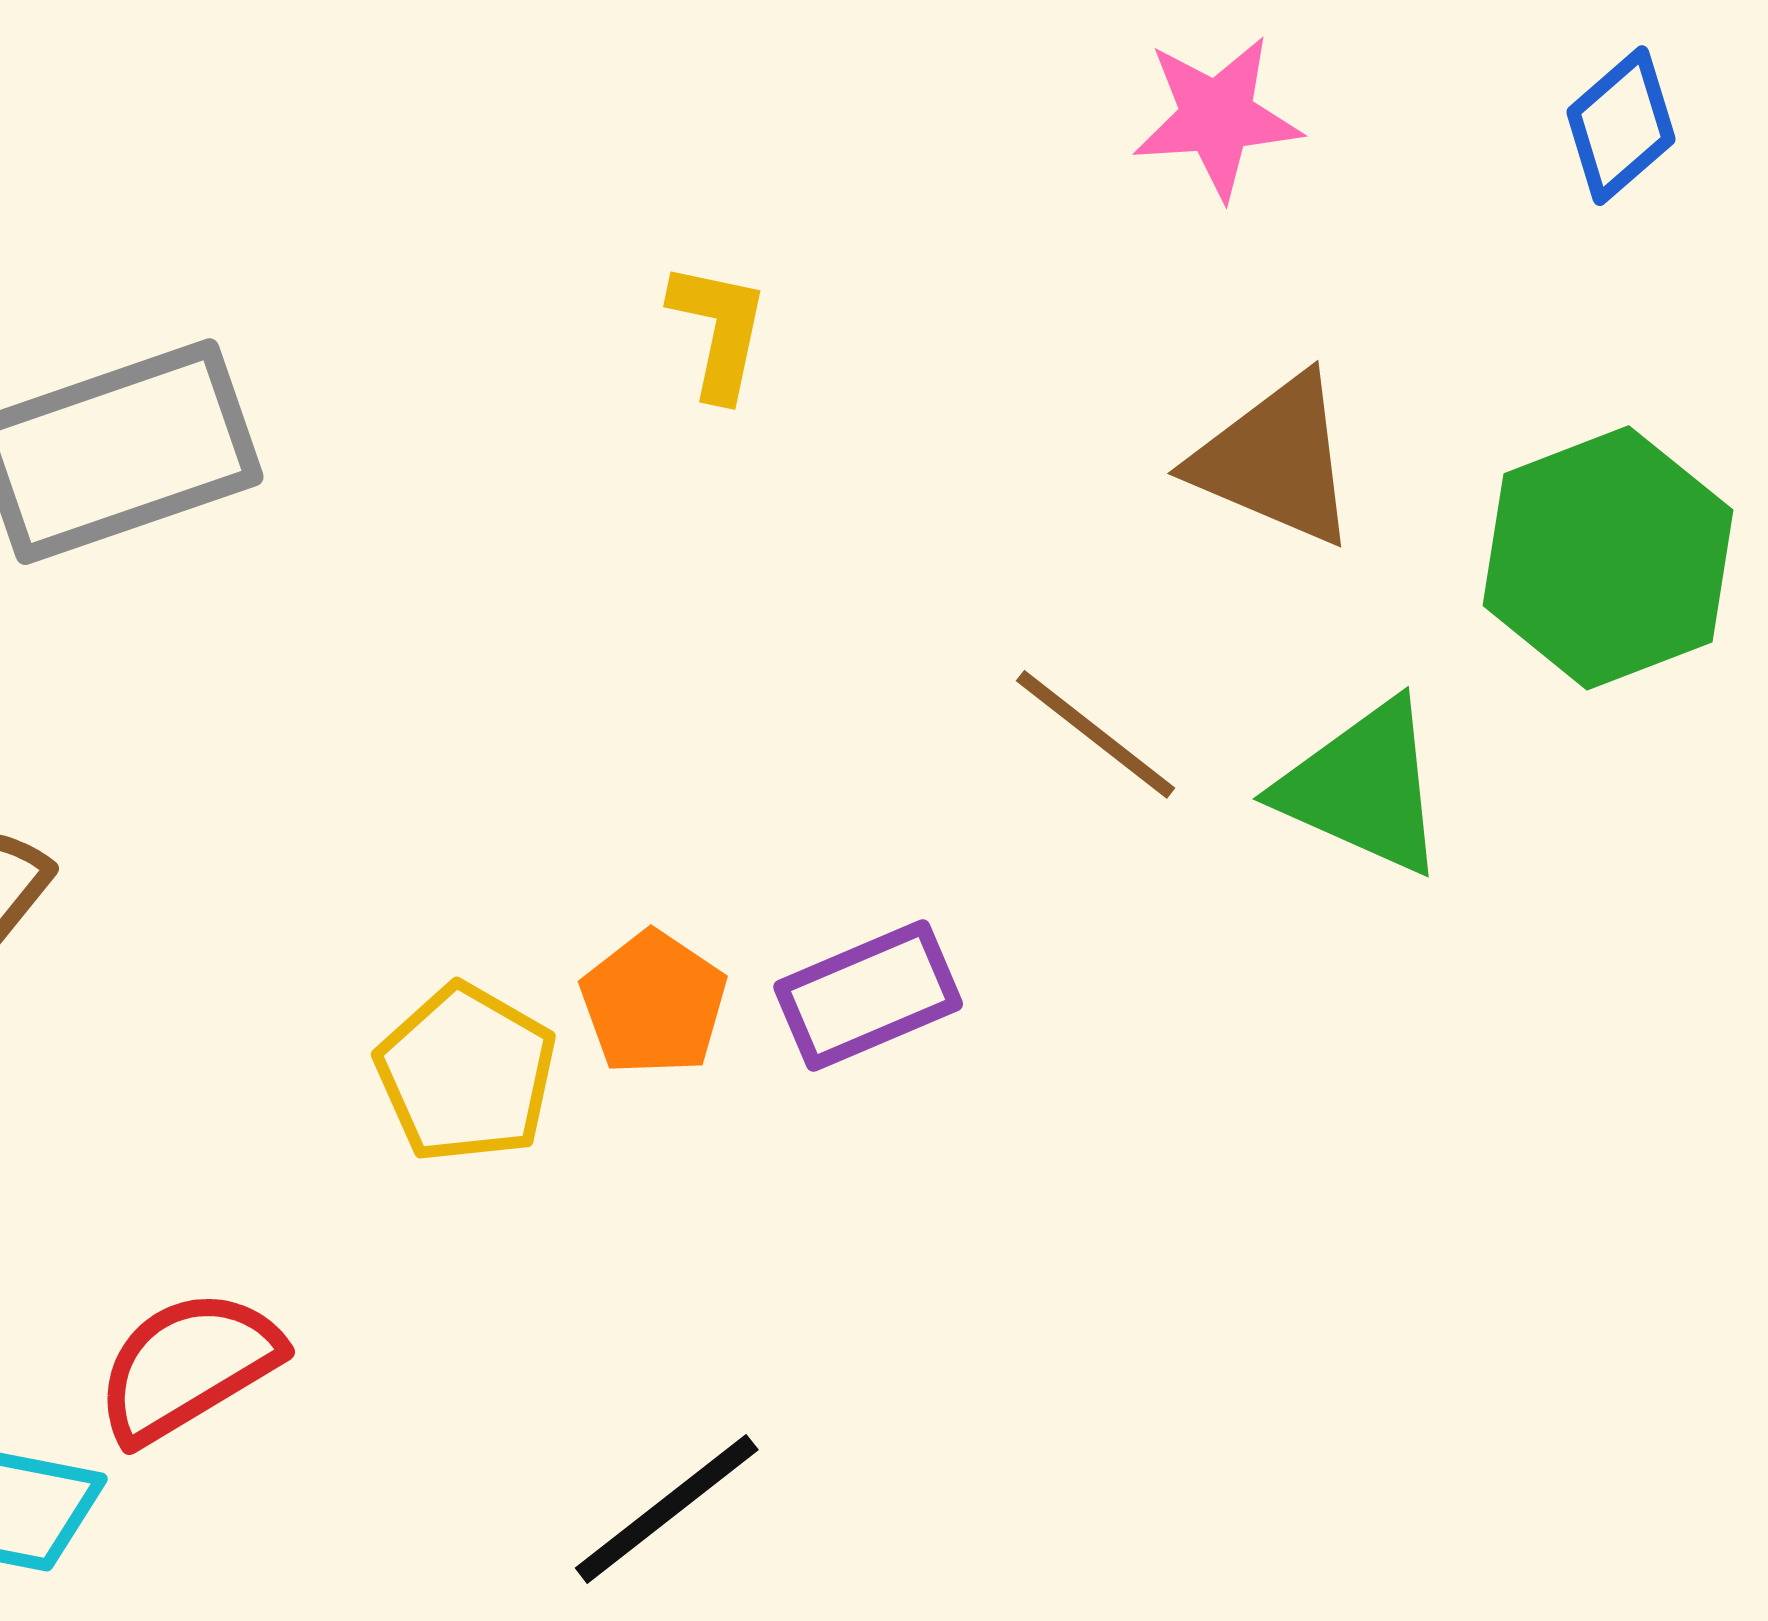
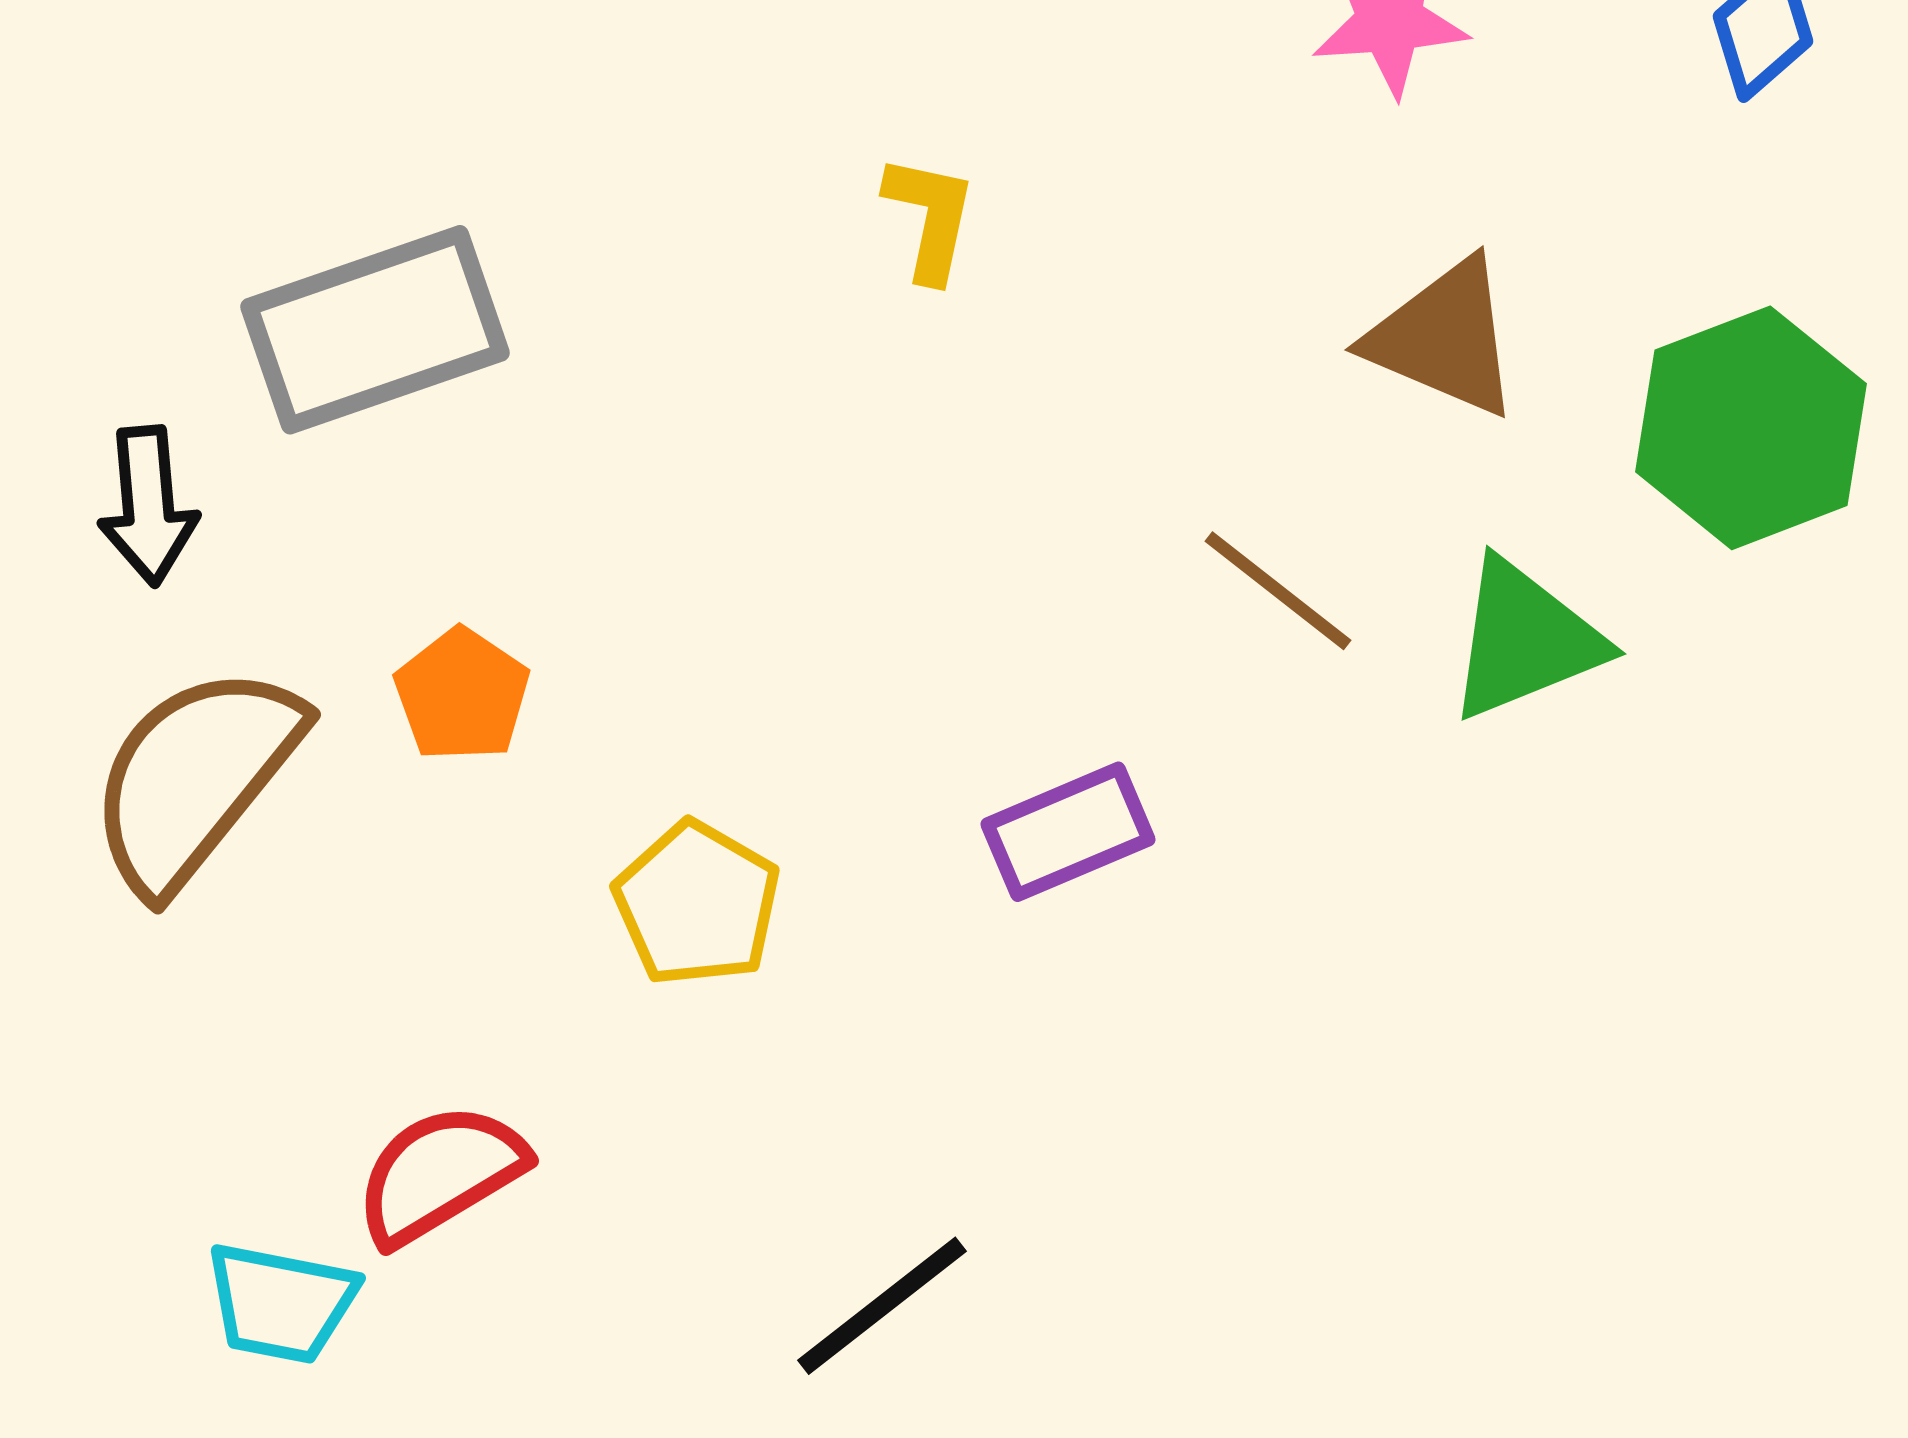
green triangle: (1363, 787) -> (1525, 640), turned -46
orange pentagon: (654, 1003) -> (462, 695), moved

